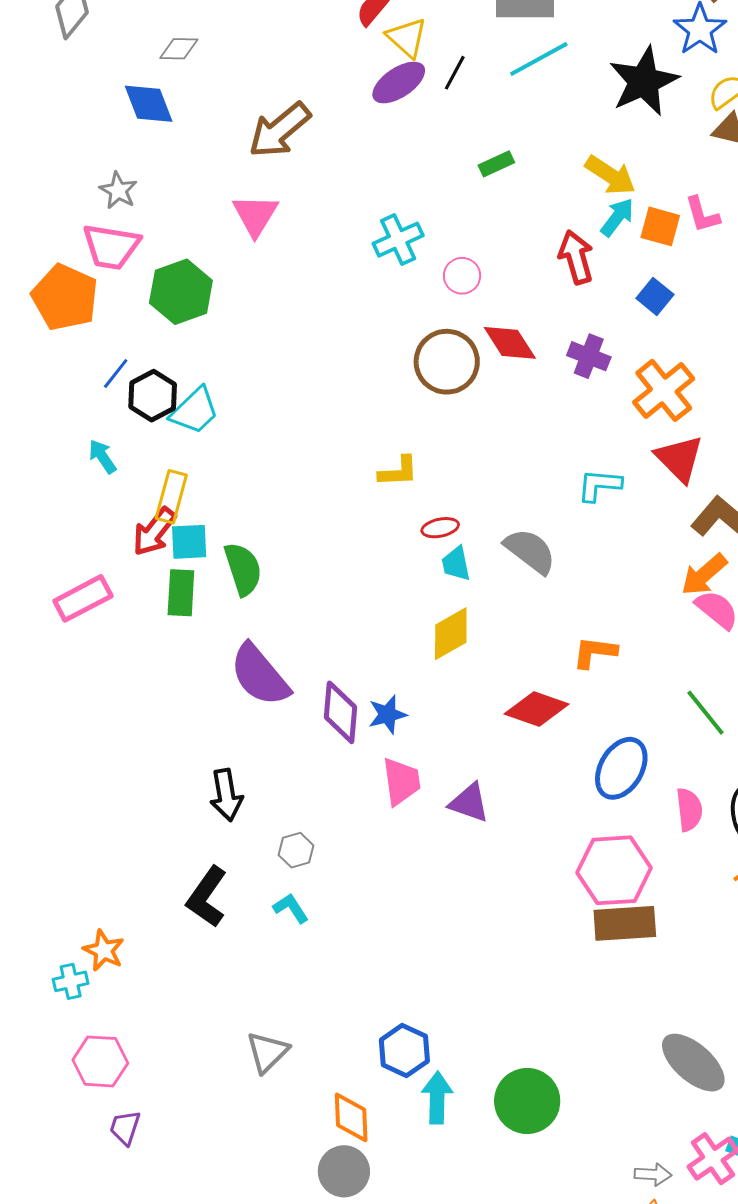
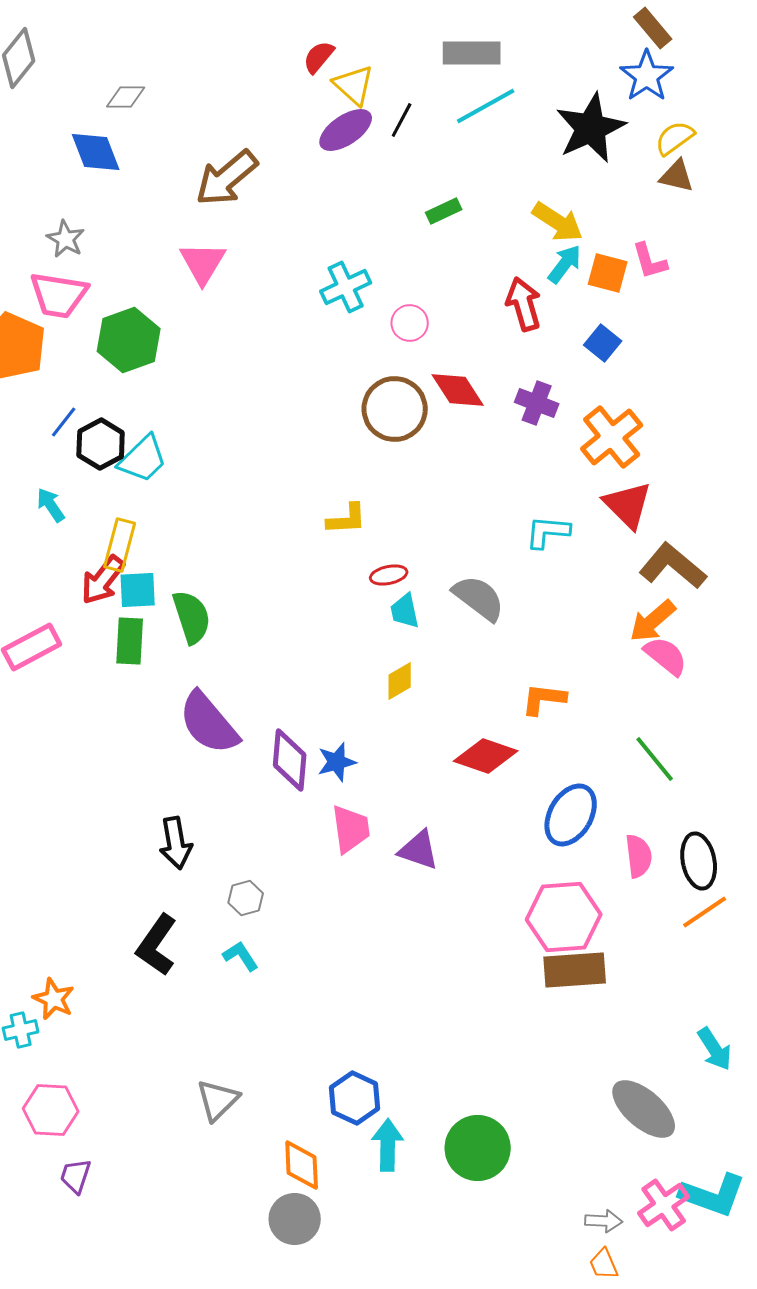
yellow diamond: (451, 634) -> (400, 681), size x0.7

